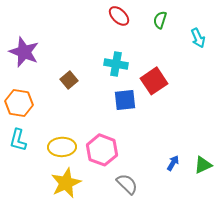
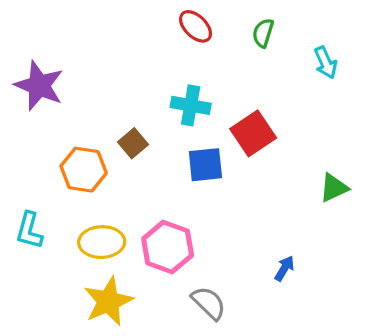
brown square: (69, 80) -> (133, 143), moved
orange hexagon: (19, 103) -> (84, 170), moved
green triangle: (203, 165) -> (334, 188), moved

